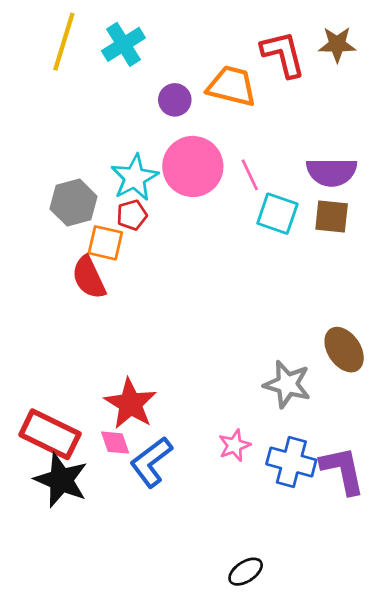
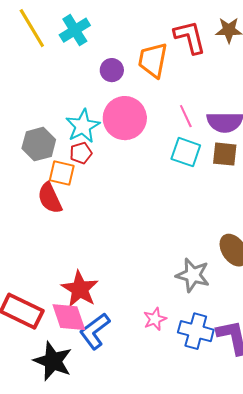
yellow line: (64, 42) -> (32, 28), turned -48
orange trapezoid: (232, 86) -> (153, 60), turned -93
pink line: (250, 175) -> (186, 116), moved
pink diamond: (115, 443) -> (69, 317), size x1.6
black star: (61, 480) -> (53, 361), moved

